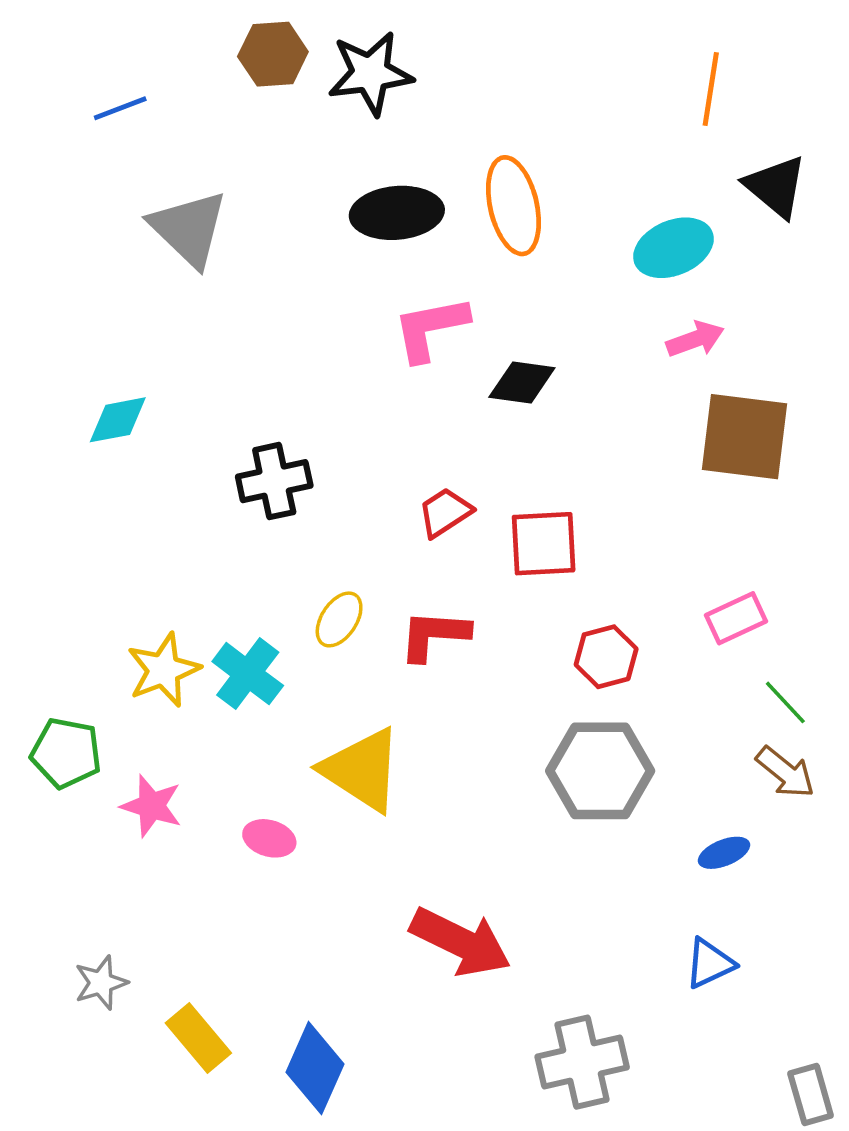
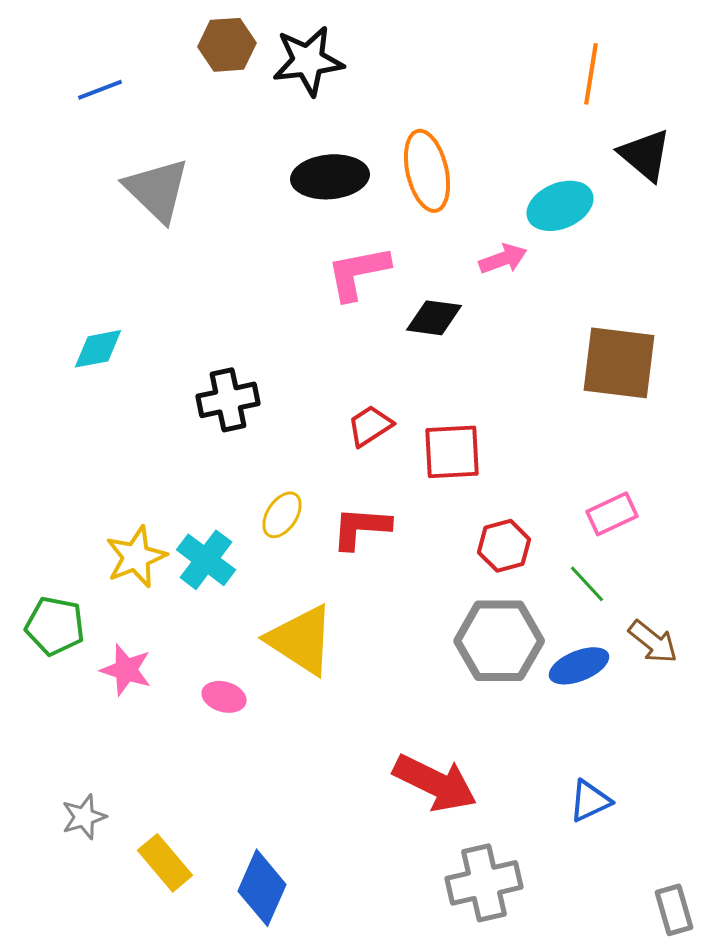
pink arrow: (695, 339) -> (503, 259), moved
green line: (785, 702) -> (587, 584), moved
blue ellipse: (724, 853) -> (579, 666), moved, size x1.4
red arrow: (461, 942) -> (435, 783), moved

